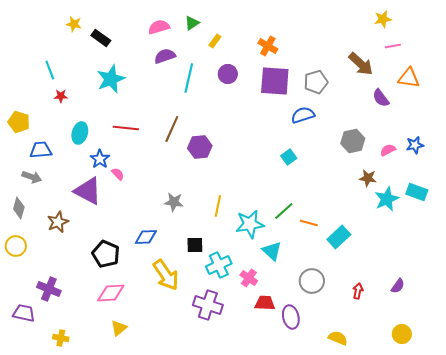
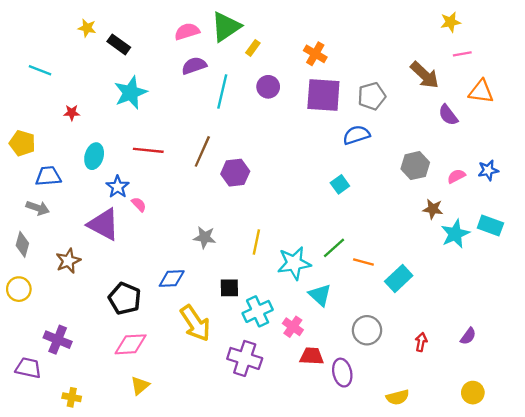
green triangle: (192, 23) -> (226, 27), size x1.8
cyan line: (50, 70) -> (40, 70), moved, turned -48
yellow semicircle: (338, 338) -> (398, 397), turned 144

